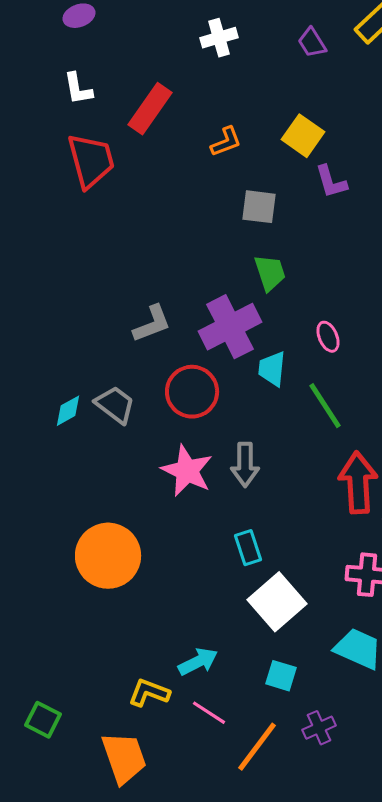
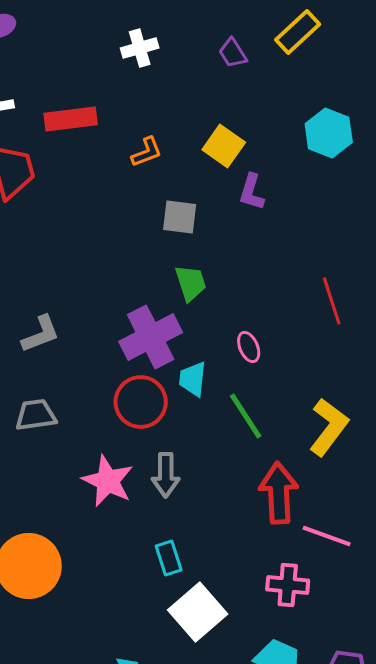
red rectangle: (150, 109) -> (71, 119), turned 48
purple L-shape: (331, 182) -> (252, 192), turned 33
gray L-shape: (152, 324) -> (41, 334), moved
red circle: (192, 392) -> (141, 402), moved
gray trapezoid: (115, 405) -> (36, 415), turned -45

